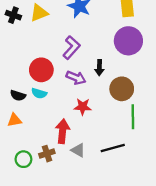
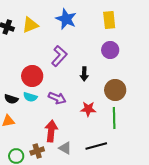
purple circle: (128, 41) -> (110, 50), size x0.7
purple arrow: (76, 78) -> (57, 98), moved
brown circle: (122, 89) -> (115, 90), moved
red star: (83, 107) -> (88, 109), moved

